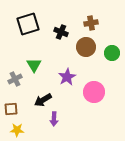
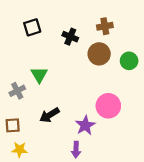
black square: (28, 24) -> (32, 27), size x0.7
purple star: (67, 77) -> (85, 125), moved
purple arrow: (54, 119) -> (76, 150), moved

